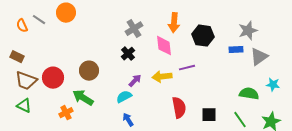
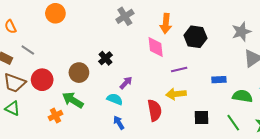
gray line: (39, 20) -> (28, 50), moved
gray cross: (134, 29) -> (125, 16), moved
blue rectangle: (236, 50) -> (219, 80), moved
black cross: (128, 54) -> (105, 58), moved
yellow arrow: (162, 77) -> (176, 94), moved
cyan semicircle: (124, 97) -> (115, 99), turned 49
red semicircle: (179, 108) -> (155, 110), moved

